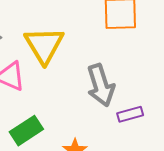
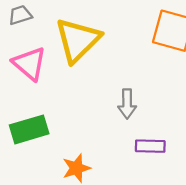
gray arrow: (101, 85) -> (127, 104), size x0.6

